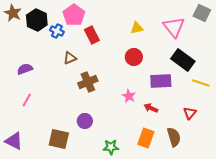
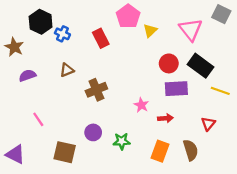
brown star: (13, 13) -> (14, 47), moved
pink pentagon: (74, 15) -> (128, 16), moved
yellow triangle: (137, 28) -> (150, 31), turned -32
red circle: (134, 57) -> (169, 63), moved
brown triangle: (70, 58) -> (67, 70), moved
pink line: (27, 100) -> (38, 119), moved, turned -64
red arrow: (151, 108) -> (165, 118), turned 152
green star: (111, 147) -> (122, 141), moved

